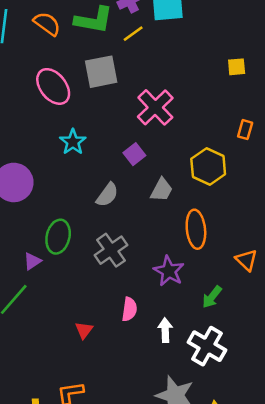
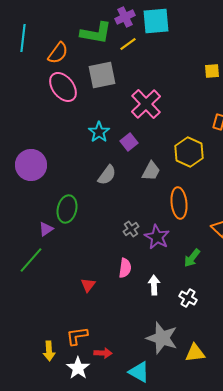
orange semicircle: (47, 24) -> (58, 53), moved, turned 90
cyan star: (73, 142) -> (99, 132), moved
gray cross: (111, 250) -> (131, 229), moved, size x0.6
white cross: (207, 346) -> (188, 298), size x0.6

